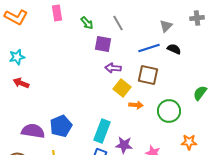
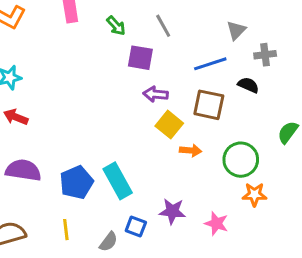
gray cross: (197, 18) -> (265, 55), moved
black semicircle: (174, 49) -> (248, 85), moved
purple semicircle: (33, 131) -> (23, 170), moved
cyan rectangle: (102, 131) -> (118, 181), moved, turned -50
orange star: (189, 142) -> (254, 195), moved

